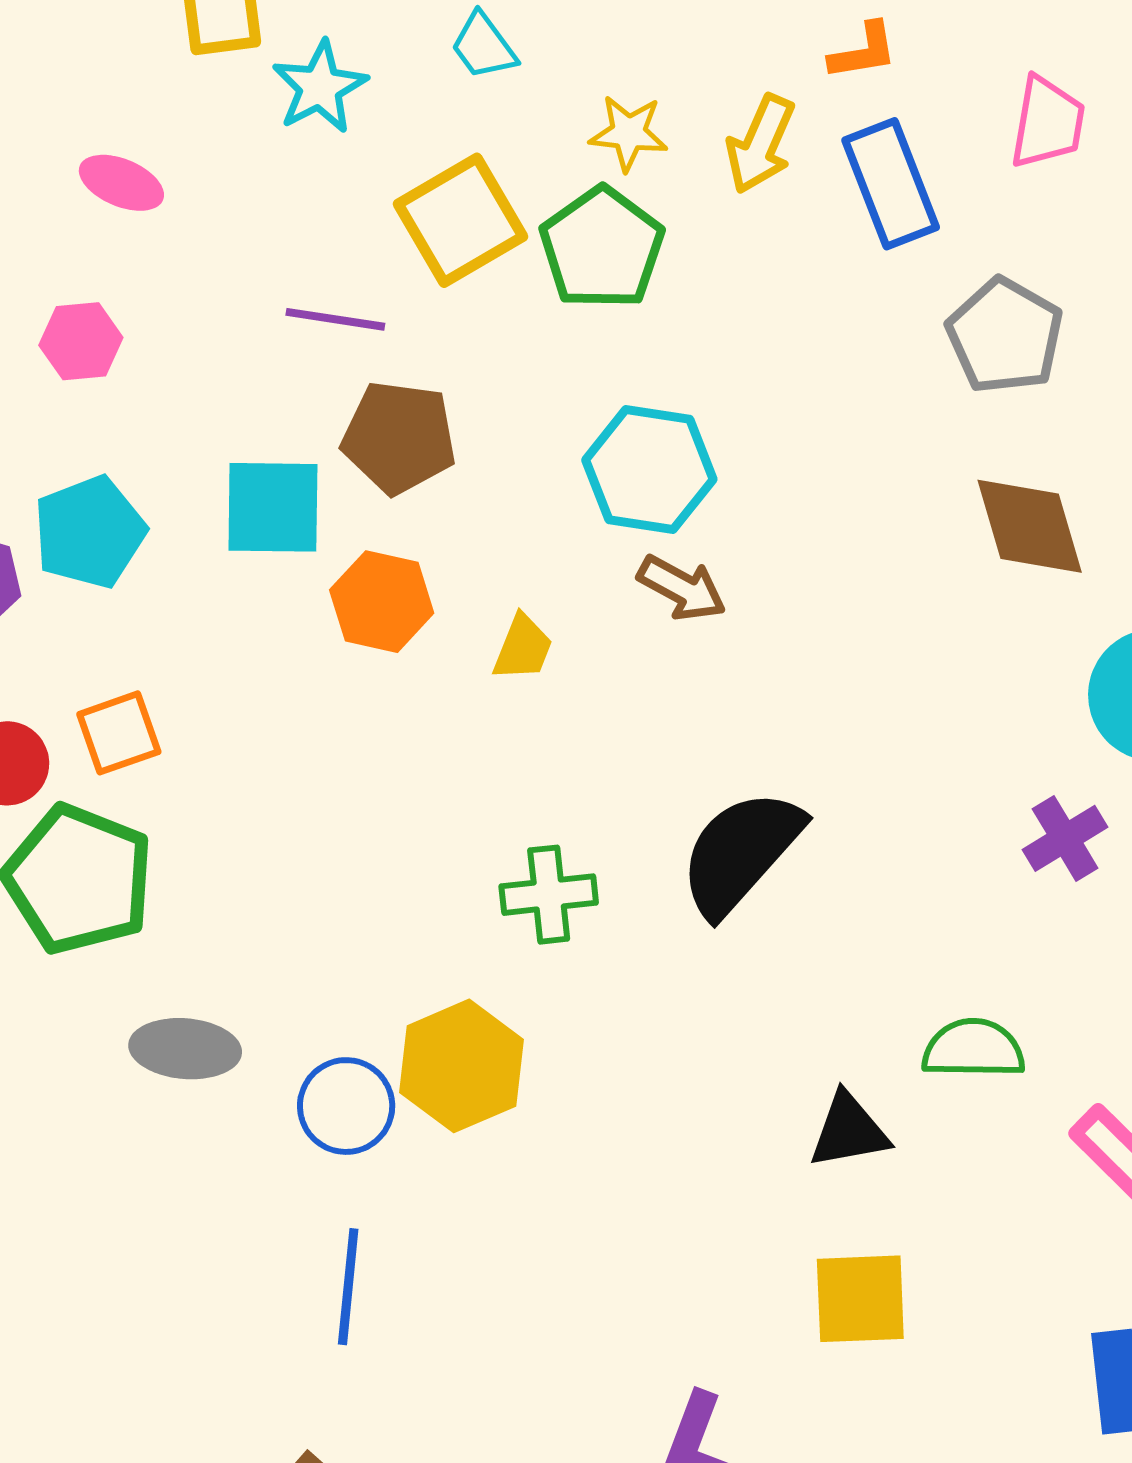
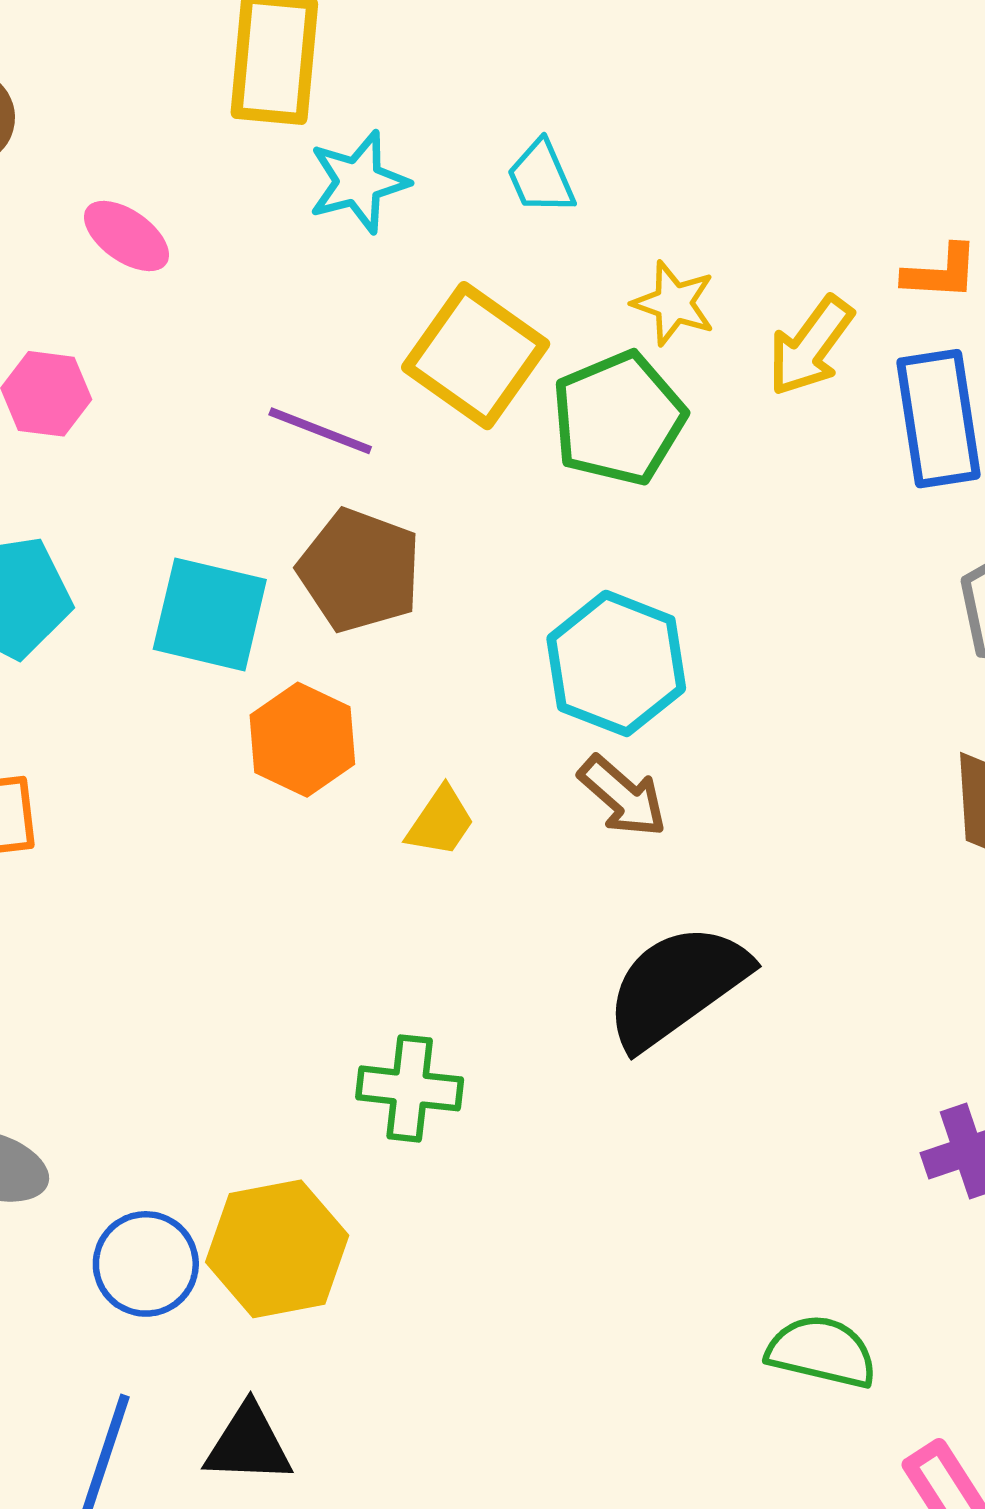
yellow square: (460, 220) -> (476, 356), turned -37
black semicircle: (741, 852) -> (677, 986), moved
black triangle: (849, 1131) -> (248, 1444), moved

